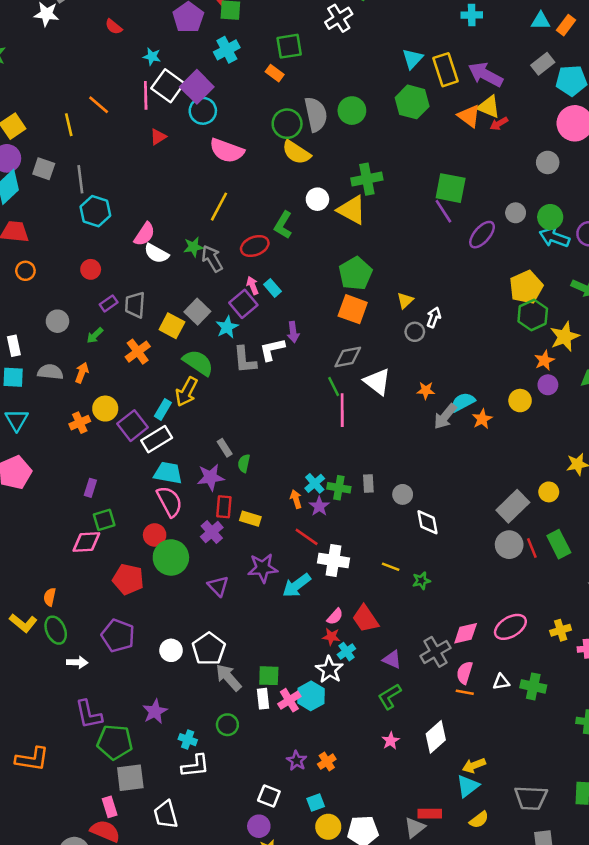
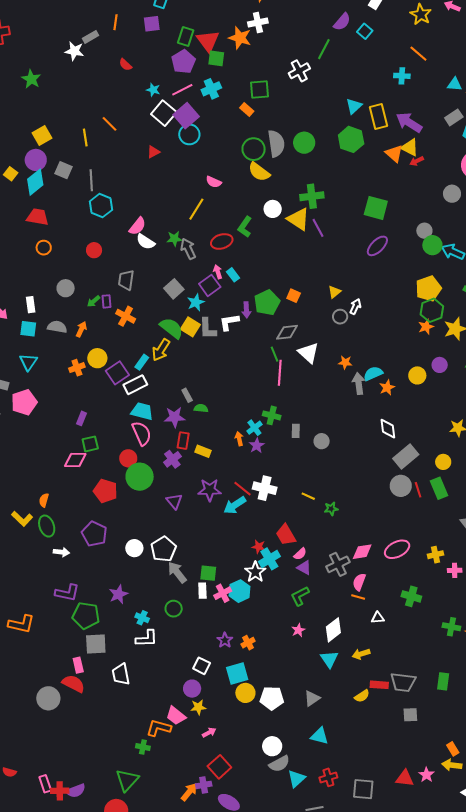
pink line: (146, 95) -> (182, 90), moved, turned 60
pink semicircle: (227, 151) -> (214, 182), moved, size x0.6
purple line: (443, 211) -> (318, 228), moved
green circle: (550, 217) -> (432, 245), moved
purple ellipse: (482, 235) -> (377, 246), moved
green pentagon: (355, 274) -> (267, 303), moved
purple rectangle: (109, 303) -> (107, 301), moved, turned -64
orange square: (353, 309) -> (294, 296), size x0.6
yellow square: (172, 326) -> (190, 327), moved
orange cross: (138, 352) -> (126, 316), turned -30
orange star: (544, 360) -> (426, 327), moved
gray arrow: (445, 416) -> (359, 383), turned 130
green semicircle: (244, 463) -> (201, 408), turned 80
green cross: (339, 488) -> (272, 415), moved
yellow circle: (549, 492) -> (443, 462), moved
white diamond: (427, 522) -> (388, 429), moved
red line: (307, 537) -> (243, 489), moved
pink semicircle: (335, 617) -> (300, 554), moved
cyan cross: (346, 652) -> (269, 559), size x1.5
white triangle: (501, 682) -> (378, 618), moved
purple L-shape: (89, 714) -> (67, 593), turned -70
cyan triangle: (468, 786) -> (329, 659), moved, turned -30
cyan square: (316, 802) -> (237, 673), size x1.6
red rectangle: (430, 814) -> (379, 685), moved

